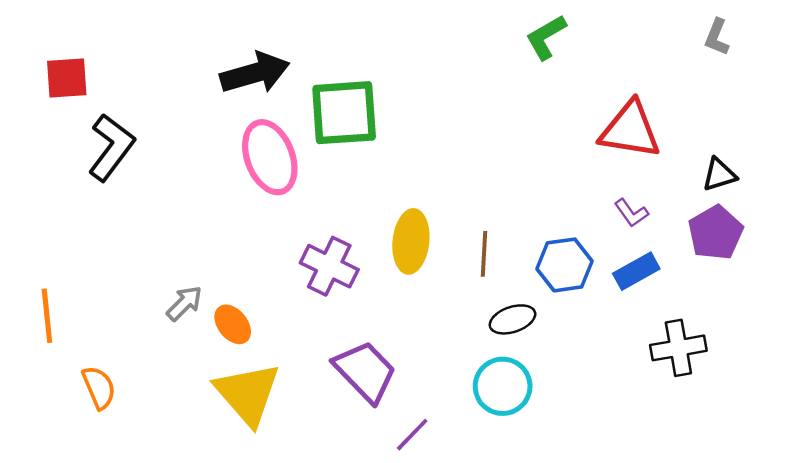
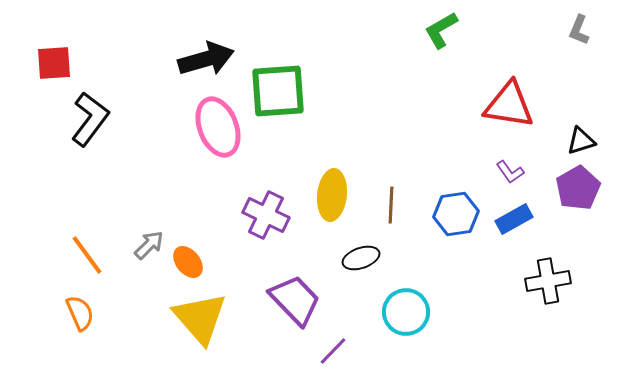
orange line: (47, 316) -> (87, 255), moved, turned -30
black ellipse: (512, 319) -> (361, 258), moved

